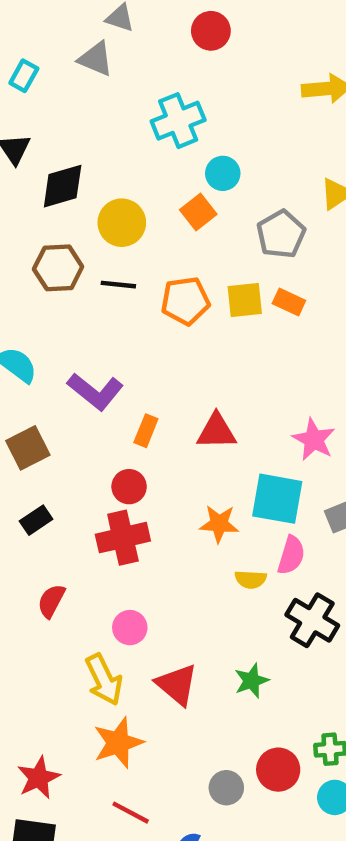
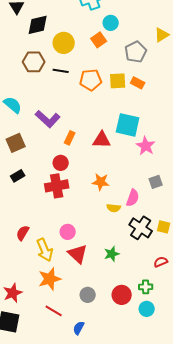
cyan square: (277, 499) -> (128, 125), moved
red semicircle: (51, 601) -> (23, 233), moved
pink circle: (130, 628) -> (68, 232), moved
gray circle: (226, 788) -> (88, 295), moved

